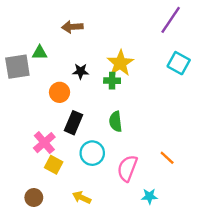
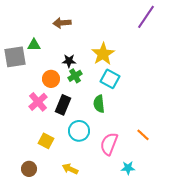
cyan square: (179, 63) -> (110, 79), moved
green cross: (112, 81) -> (75, 76), moved, turned -32
pink cross: (44, 143) -> (38, 102), moved

